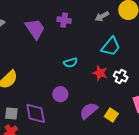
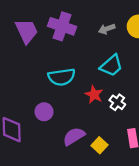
purple cross: (64, 20) -> (62, 26), size x1.6
cyan semicircle: (70, 63) -> (62, 77), size x1.6

